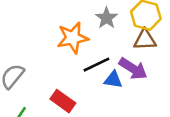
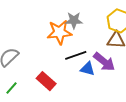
gray star: (107, 18) -> (74, 20), moved, turned 30

